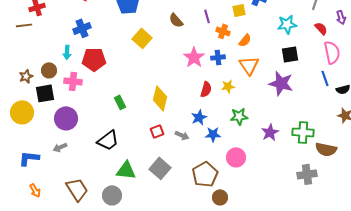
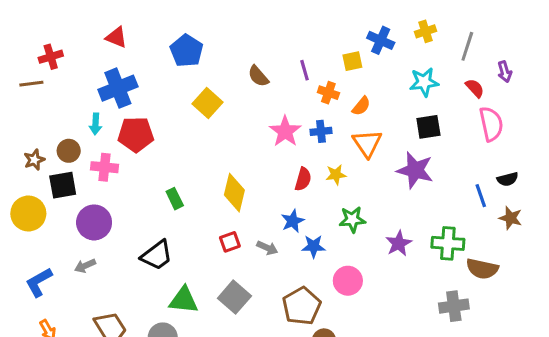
blue cross: (82, 28) -> (118, 88), size x1.4
blue line: (325, 78) -> (481, 196), moved
blue L-shape: (29, 158) -> (39, 282), turned -35

